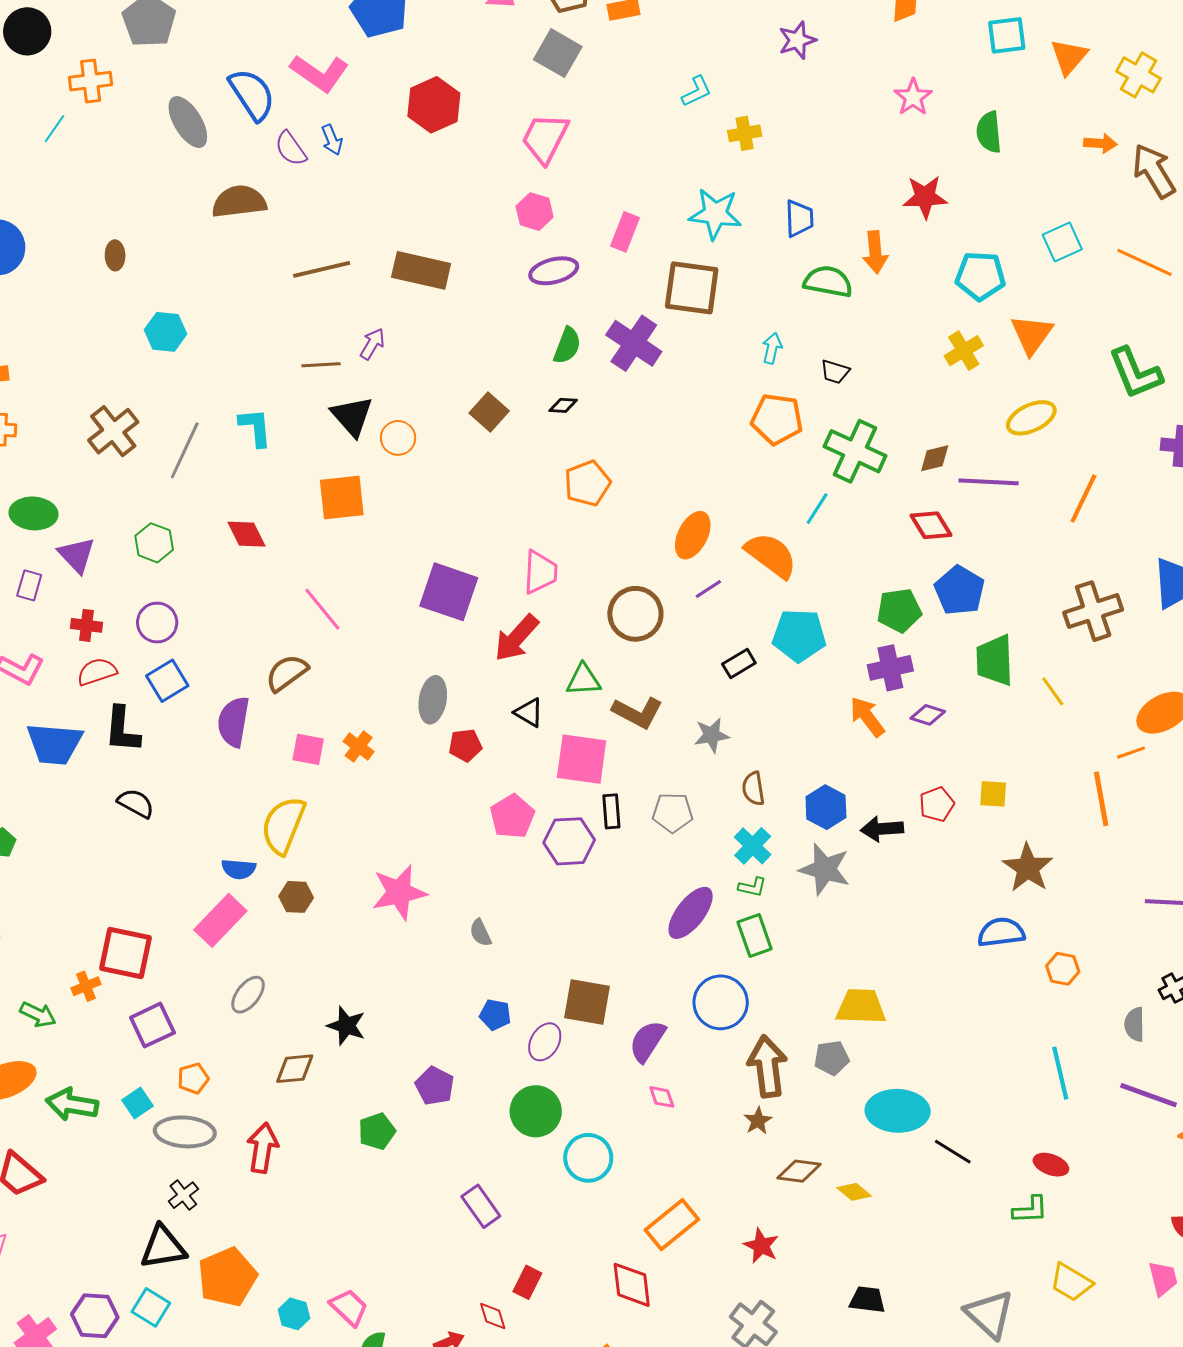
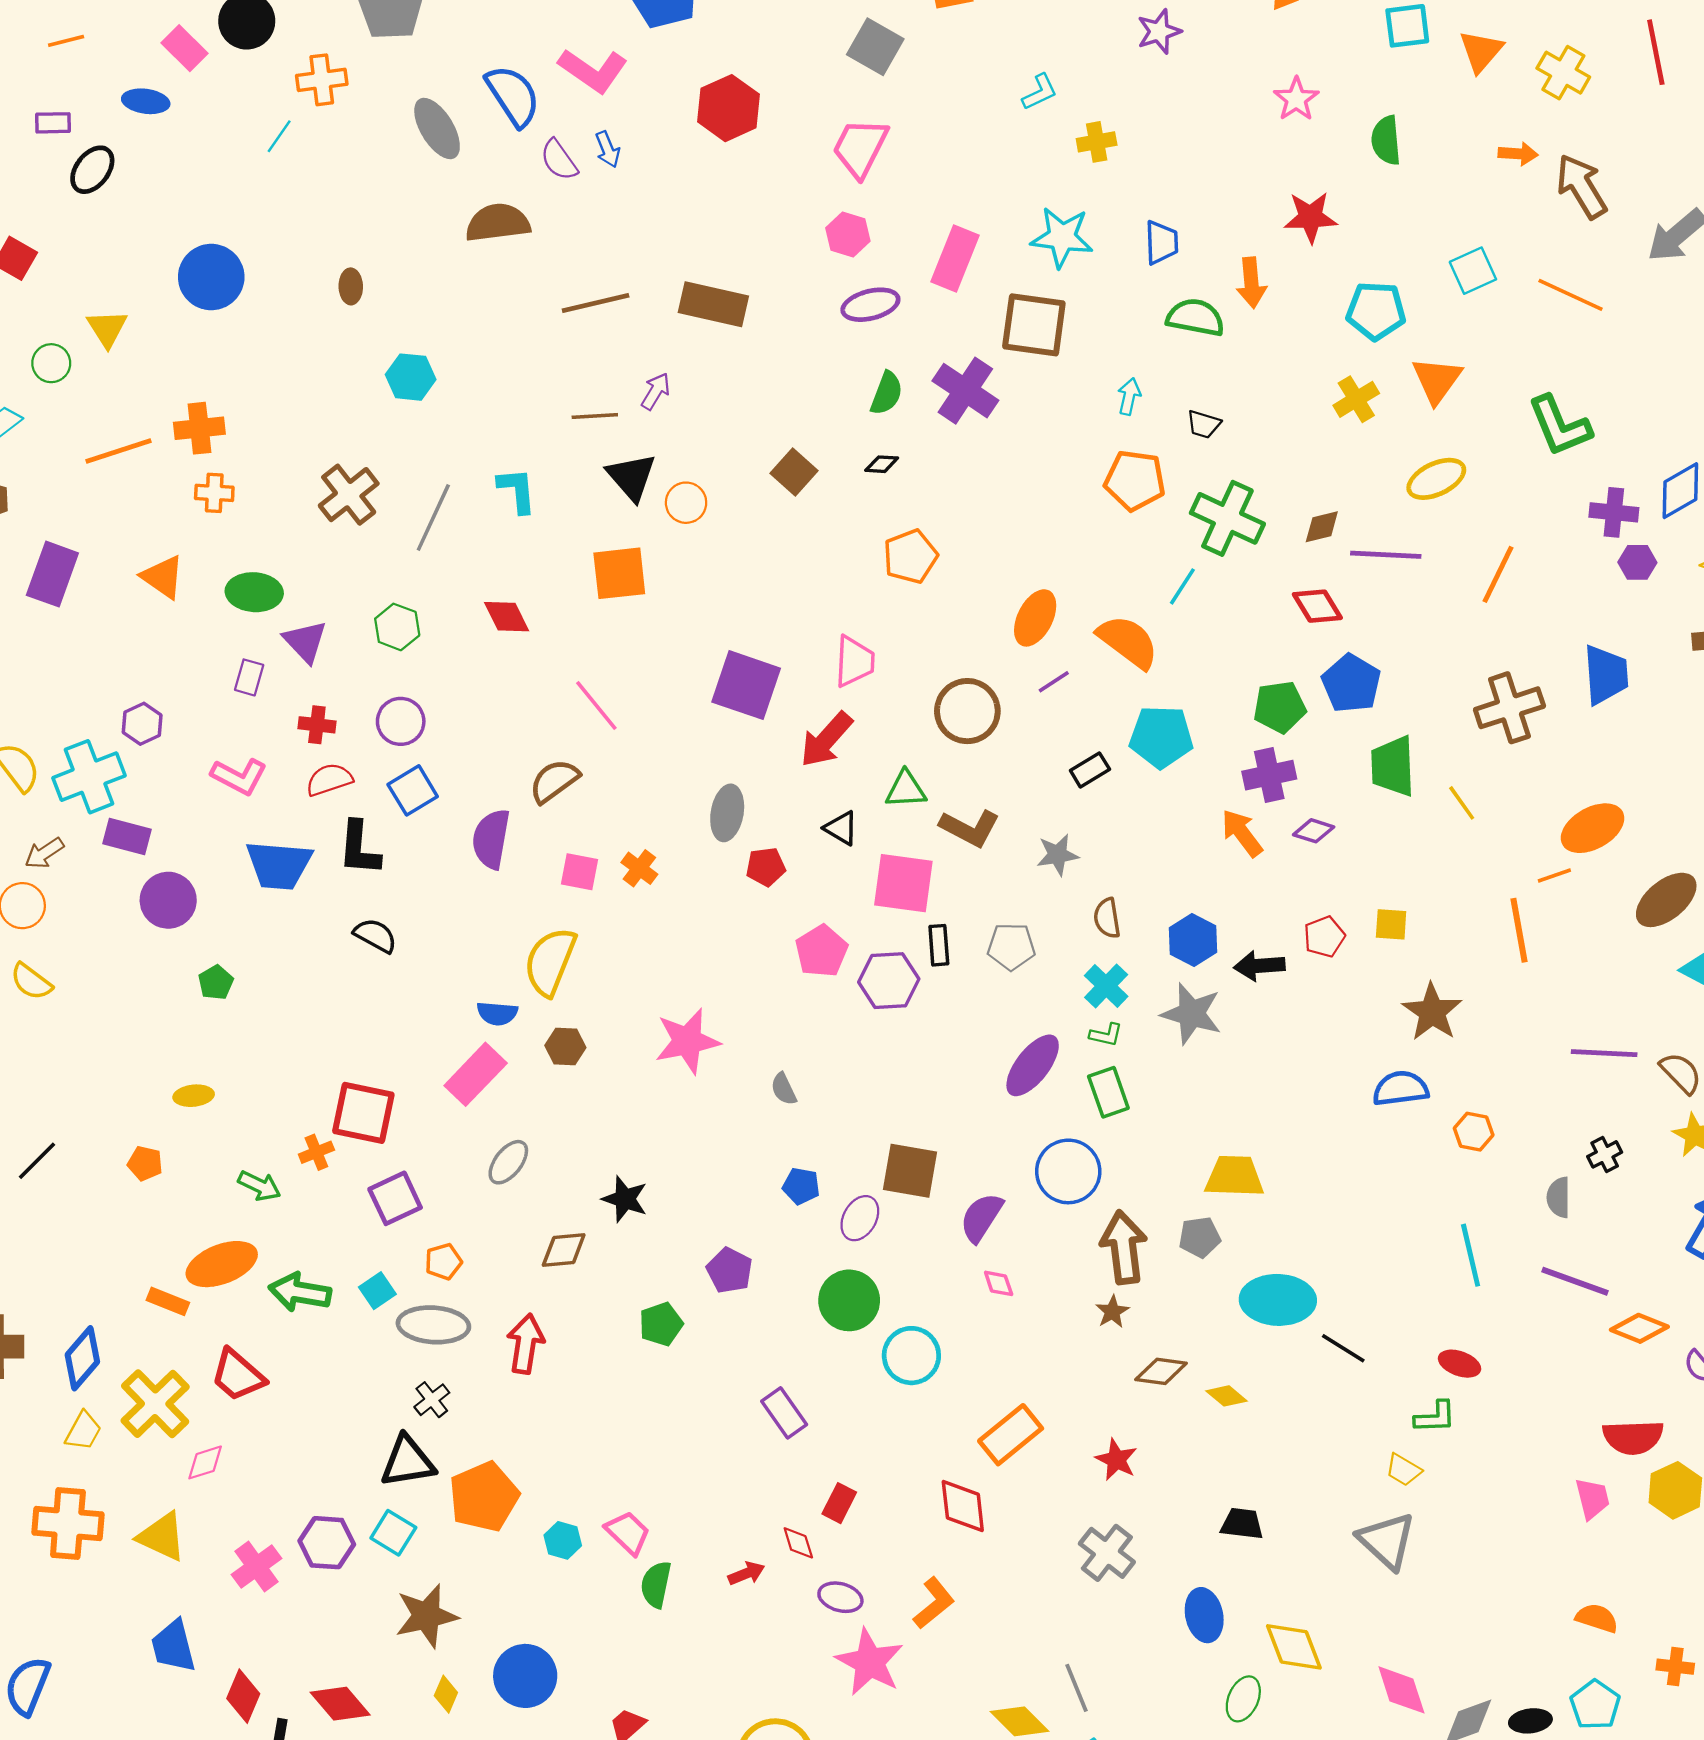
pink rectangle: (625, 232) -> (955, 258), size x1.4
yellow trapezoid: (1071, 1282) -> (1403, 1470), moved, size x0.7

